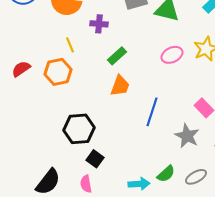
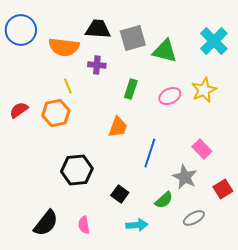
green rectangle: (117, 56) -> (131, 89), moved, turned -30
black square: (95, 159) -> (120, 194), moved
green semicircle: (166, 174) -> (164, 200), moved

